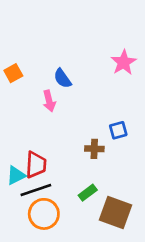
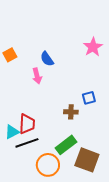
green rectangle: (88, 193) -> (66, 145), size x1.5
orange circle: (44, 214) -> (48, 165), moved

